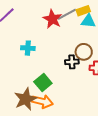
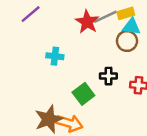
brown circle: (84, 52) -> (127, 41), moved
green square: (43, 82) -> (83, 94), moved

